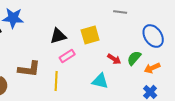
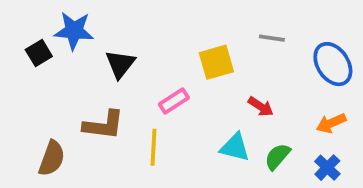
gray line: (120, 12) -> (272, 38), moved
black triangle: (58, 36) -> (120, 64), moved, turned -36
green semicircle: (134, 58) -> (277, 156), moved

